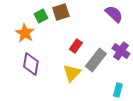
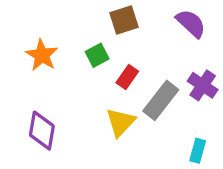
brown square: (61, 12) -> (124, 20), moved
green square: (41, 16) -> (97, 55), moved
purple diamond: (31, 64) -> (42, 131), moved

